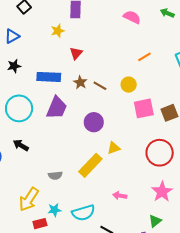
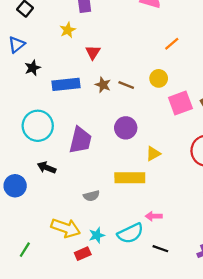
black star: (14, 66) -> (33, 68), moved
purple trapezoid: (57, 108) -> (80, 140), moved
yellow rectangle: (90, 165) -> (130, 178), turned 55
pink arrow: (120, 196) -> (154, 216), moved
yellow arrow: (29, 199) -> (66, 228), turned -95

